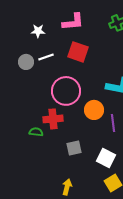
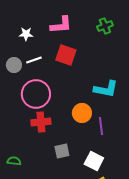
pink circle: (66, 91) -> (36, 94), moved
green semicircle: (36, 132) -> (14, 161), moved

